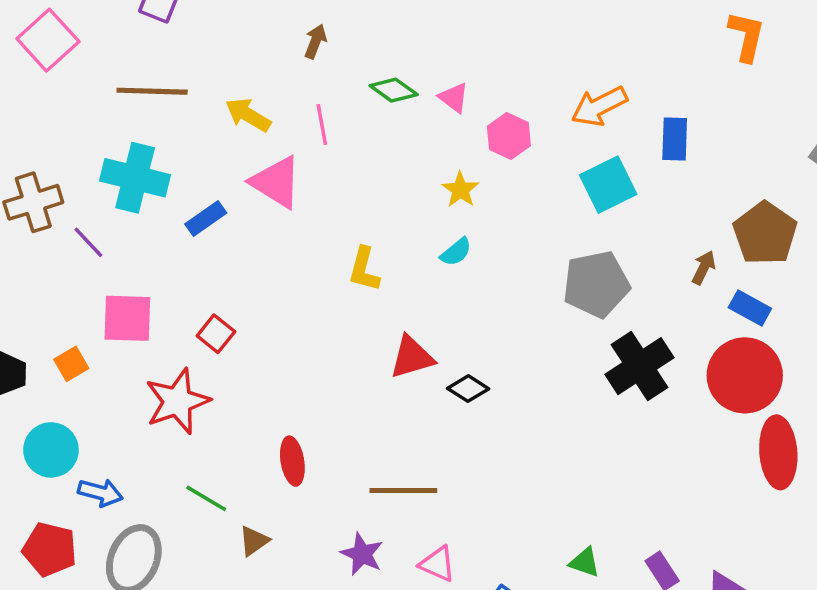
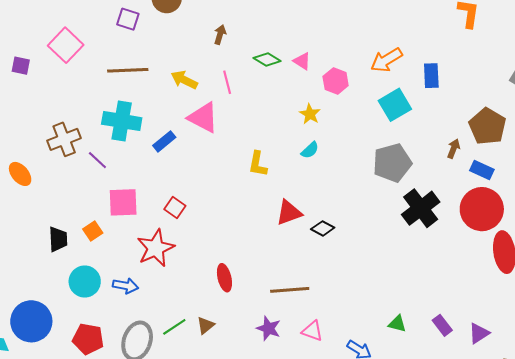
blue arrow: (100, 493) -> (125, 286), moved
green line: (206, 498) -> (174, 327), moved, turned -60

